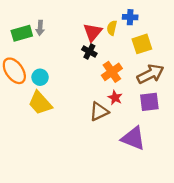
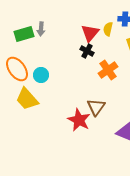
red star: (115, 98) -> (79, 120), moved, size x1.6
yellow trapezoid: (40, 103) -> (27, 99), moved
brown triangle: (99, 112) -> (96, 107), turned -30

